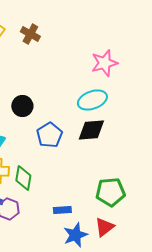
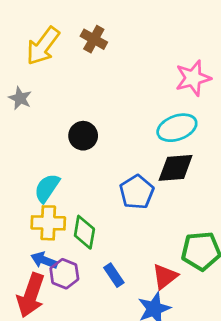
blue pentagon: (49, 135) -> (137, 192), moved
blue rectangle: (62, 210) -> (114, 275), moved, turned 60
red triangle: (104, 227) -> (165, 276), moved

